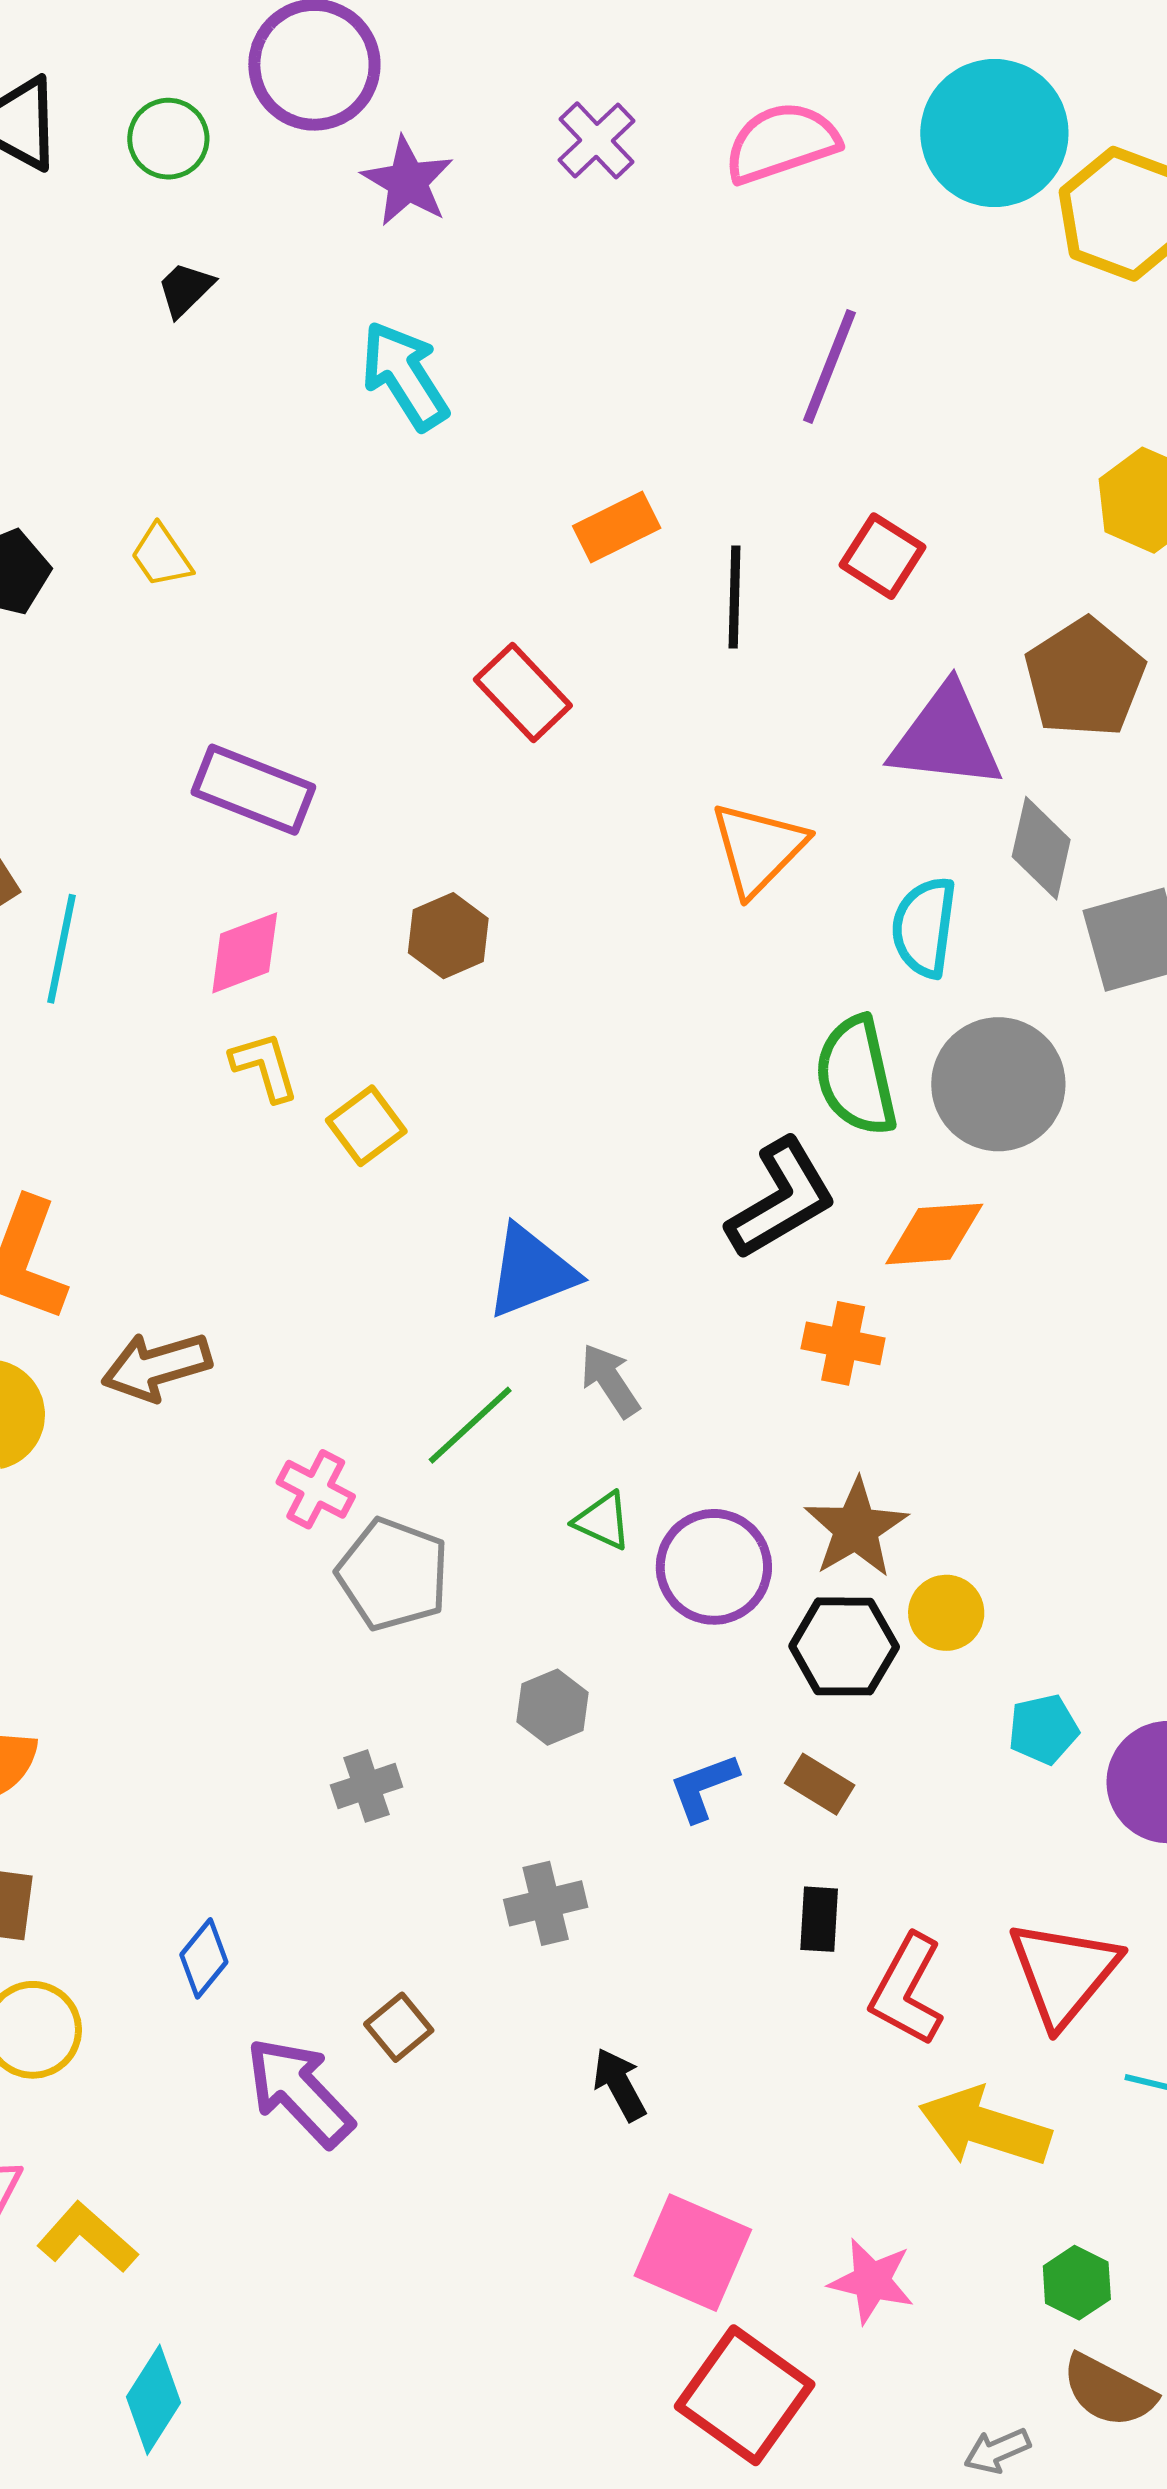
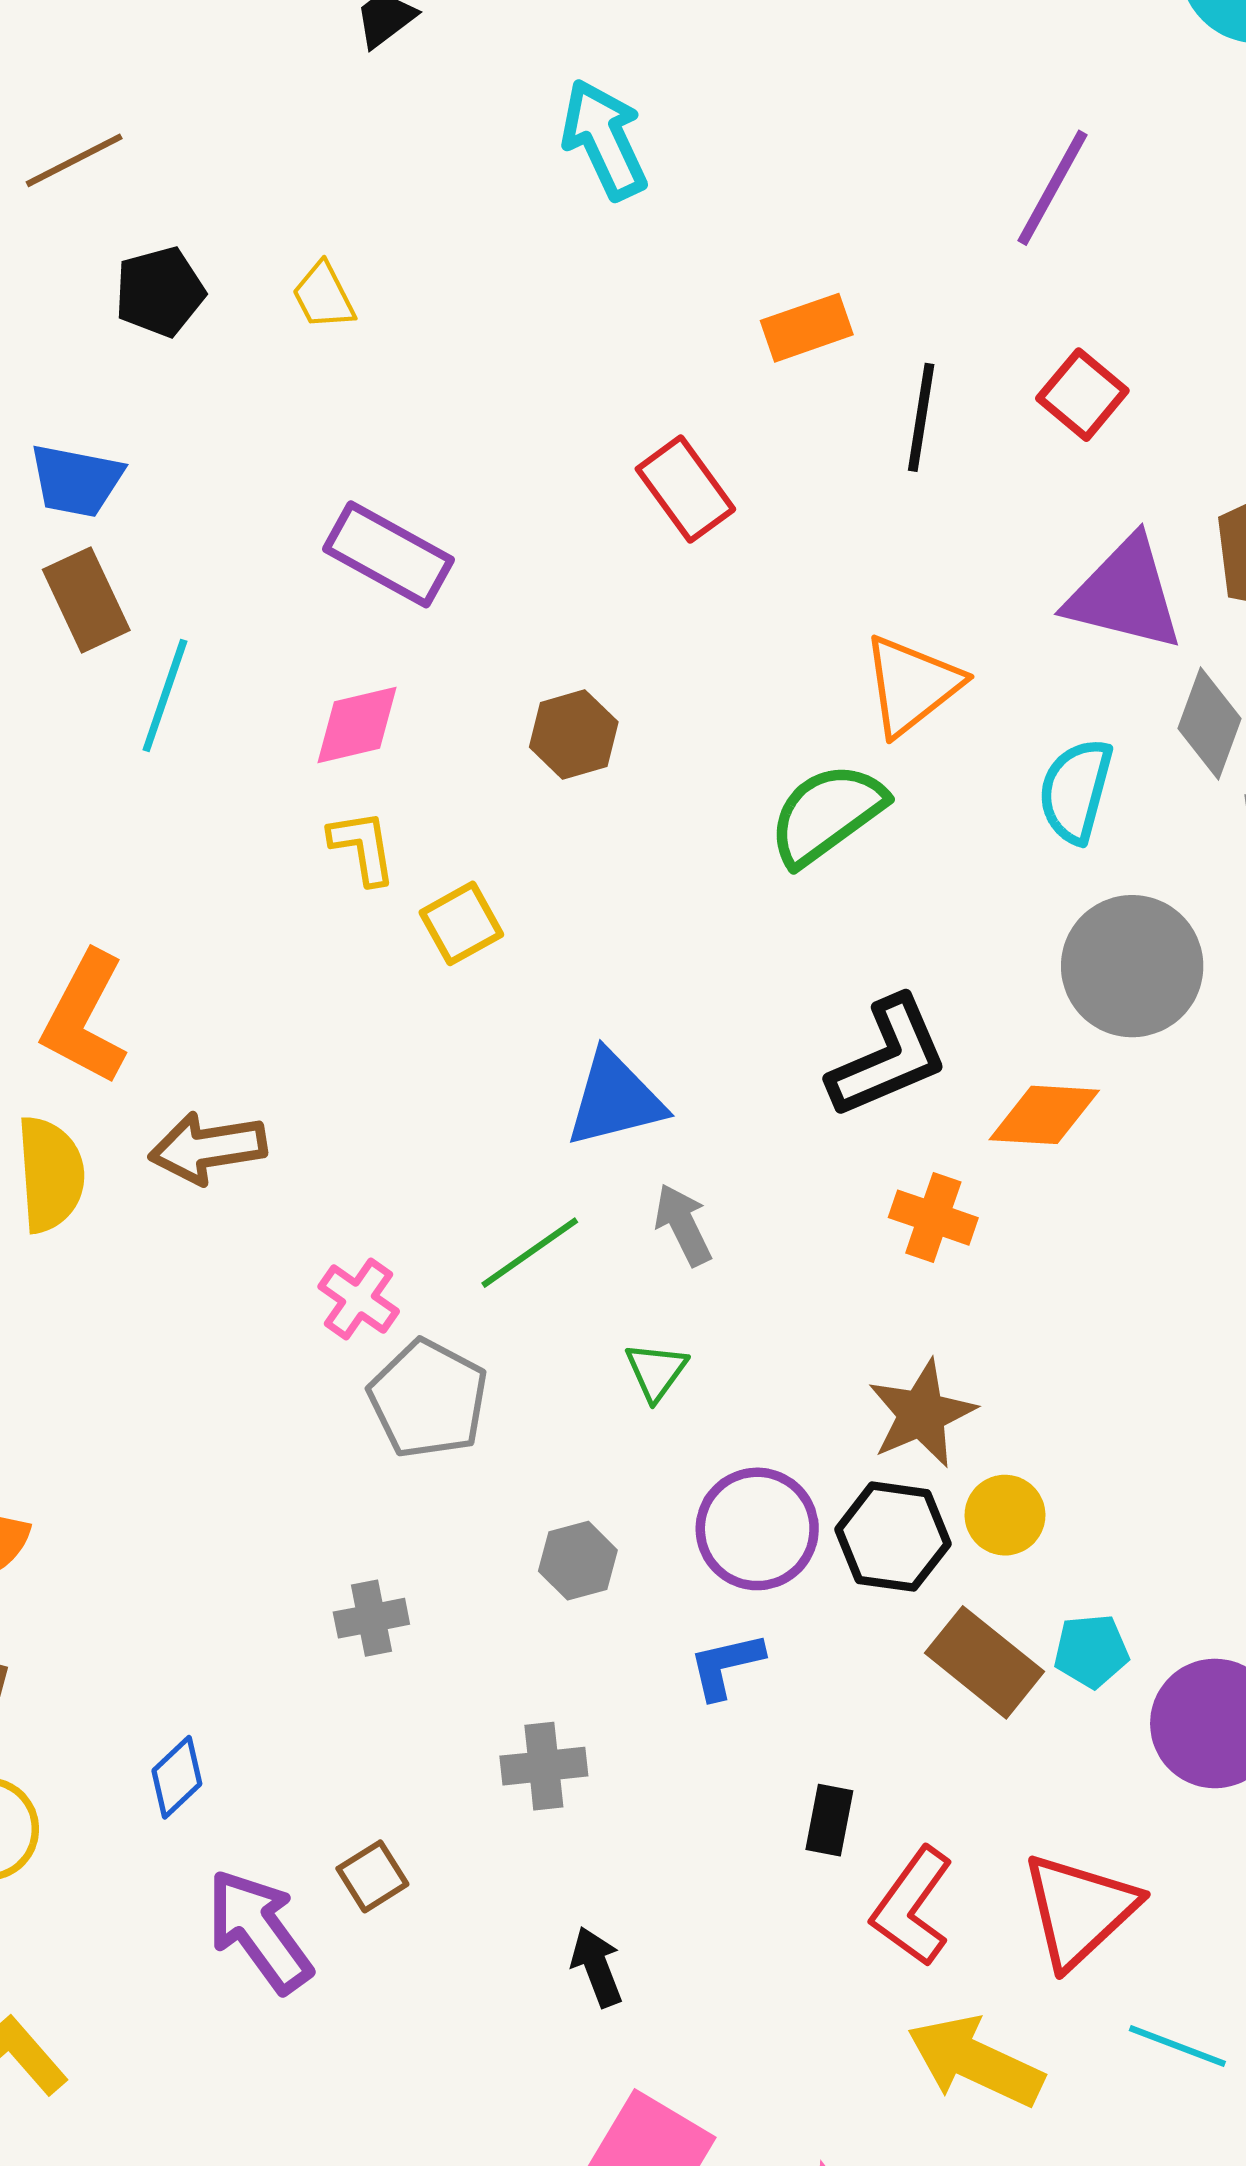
green semicircle: (856, 1076) -> (827, 814), moved, turned 59
green triangle: (603, 1521) -> (656, 1371), turned 34
purple circle: (714, 1567) -> (757, 1529), moved
brown rectangle: (820, 1784) -> (984, 1662), moved, size x1.6

